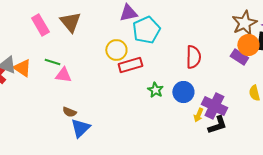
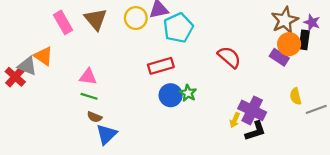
yellow circle: (116, 50) -> (136, 18), moved
red semicircle: (193, 57) -> (229, 57), turned -50
green line: (52, 62) -> (89, 96), moved
orange triangle: (22, 68) -> (43, 56), moved
blue circle: (183, 92) -> (171, 95), moved

